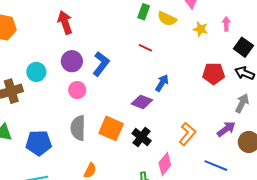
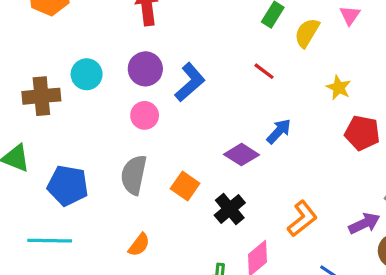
yellow semicircle: (167, 19) -> (307, 33), turned 84
yellow star: (200, 29) -> (339, 88), moved
orange square: (111, 128) -> (185, 186), size x0.7

